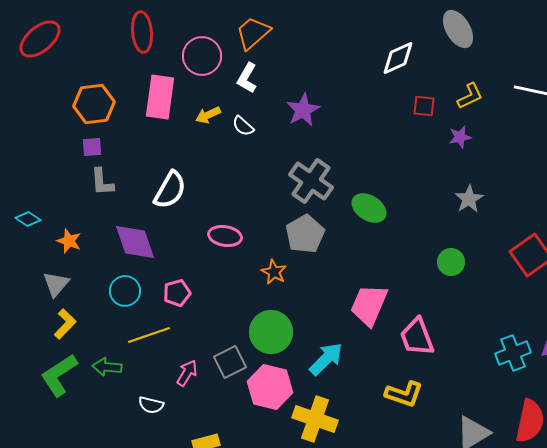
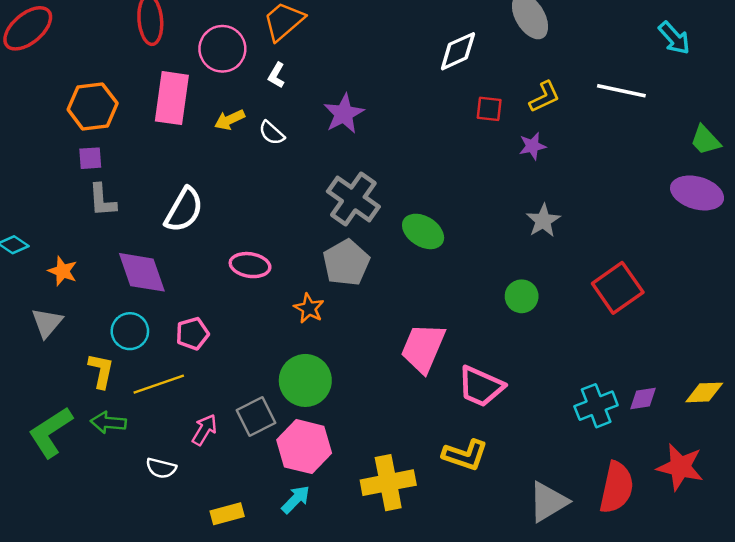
white L-shape: (247, 78) -> (276, 75), size x0.7
yellow L-shape: (65, 324) -> (101, 371), moved, turned -32
pink trapezoid: (417, 337) -> (481, 386), turned -45
cyan arrow: (326, 359) -> (296, 499), moved, size x0.7
yellow cross: (315, 419) -> (388, 483), moved, turned -30

